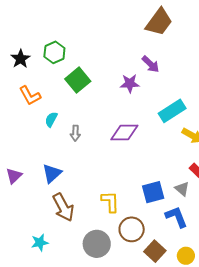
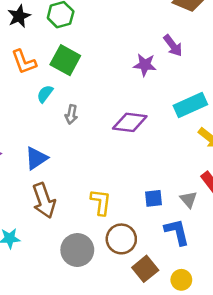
green square: (78, 80) -> (65, 60), moved, turned -30
blue square: (153, 192) -> (153, 198), size x0.7

